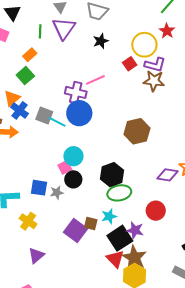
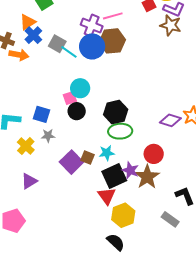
brown hexagon: (137, 131) -> (112, 41), moved
gray star: (57, 193) -> (48, 136), moved
brown star: (134, 258) -> (147, 177), moved

